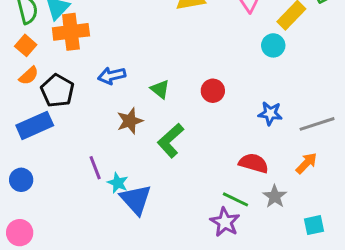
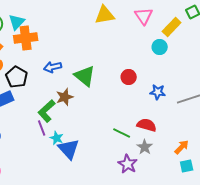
green triangle: (160, 89) -> (85, 76), size x1.6
red circle: (213, 91) -> (129, 77), moved
green L-shape: (171, 141) -> (47, 111), moved
orange arrow: (306, 163) -> (182, 147), moved
gray star: (275, 196) -> (145, 147), moved
green line: (235, 199) -> (122, 133), moved

